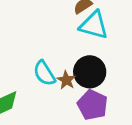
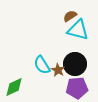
purple pentagon: (92, 105) -> (77, 88), turned -30

